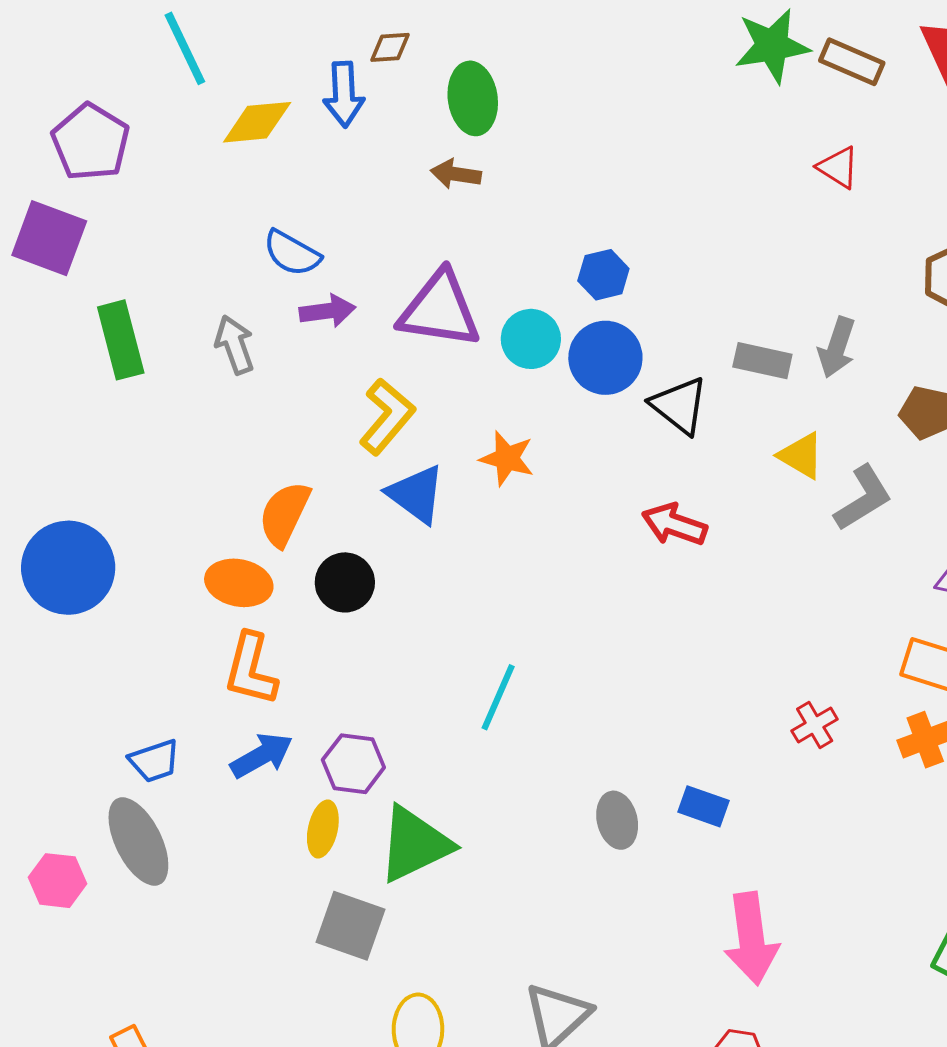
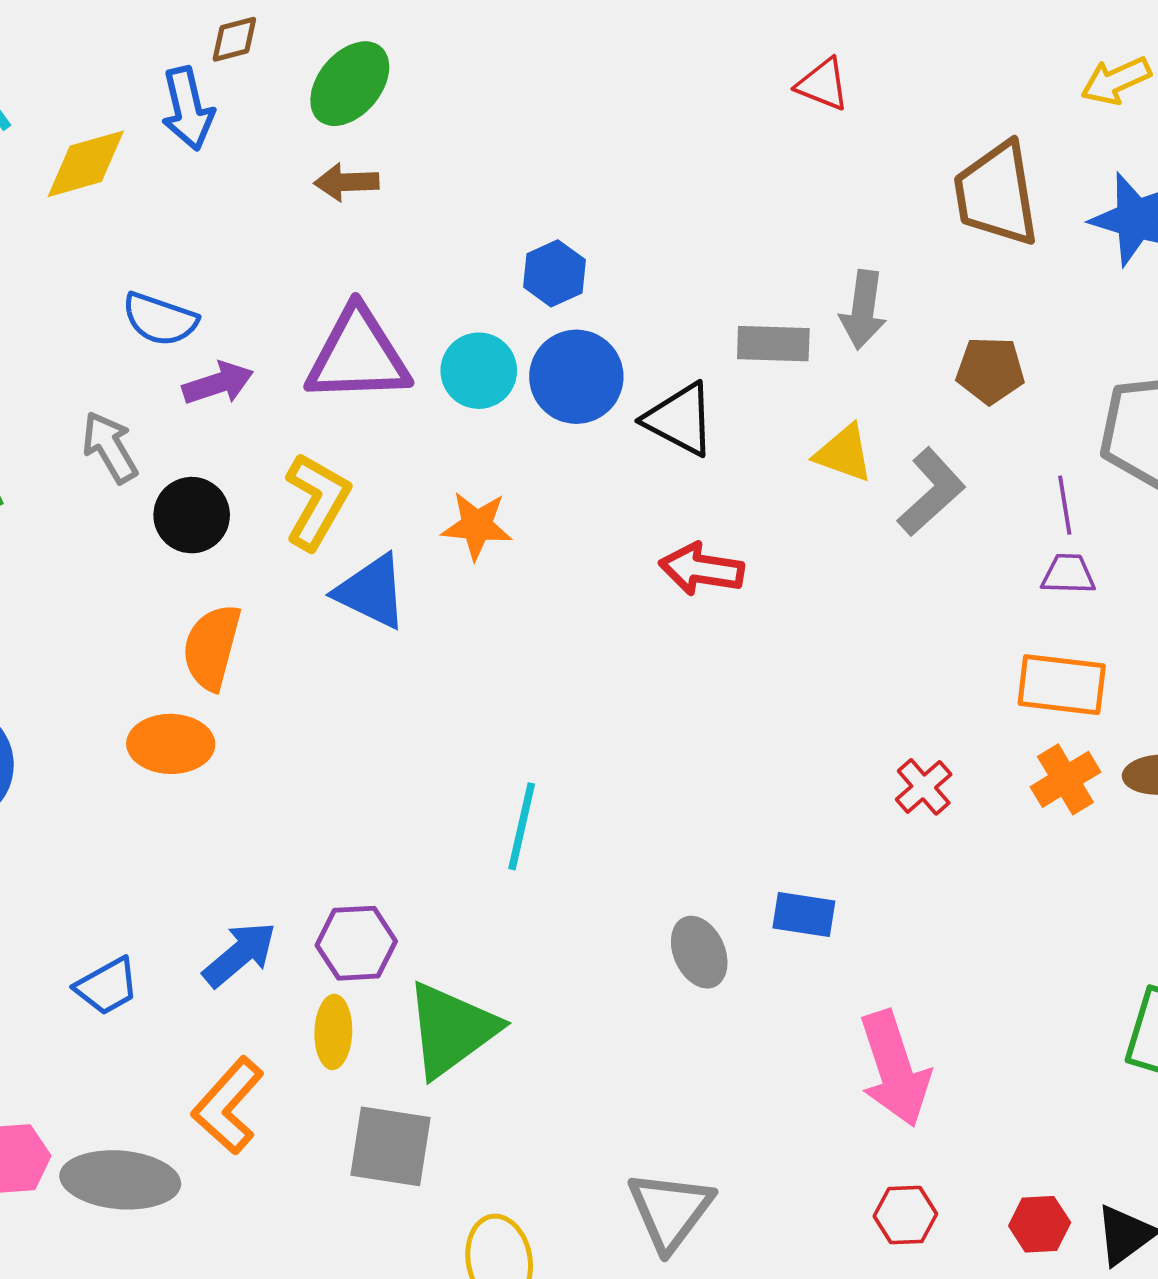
green ellipse: (473, 98) -> (350, 84), turned 58
black circle: (345, 582) -> (192, 515), moved
orange L-shape: (251, 669) -> (228, 1106), moved, turned 38
gray ellipse: (138, 841) -> (120, 1180), moved, turned -48

